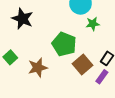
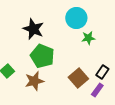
black star: (22, 19) -> (33, 29), moved
green pentagon: (64, 44) -> (42, 56), moved

